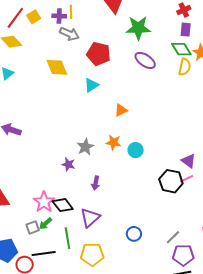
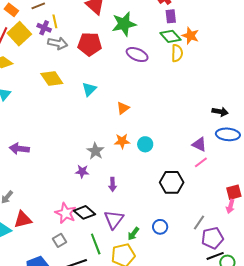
purple cross: (59, 16) -> (44, 28), turned 32
yellow square: (34, 17) -> (19, 34), size x1.6
red pentagon: (99, 54) -> (90, 44), moved
black hexagon: (171, 181) -> (172, 182), moved
green arrow: (45, 223) -> (133, 234), moved

